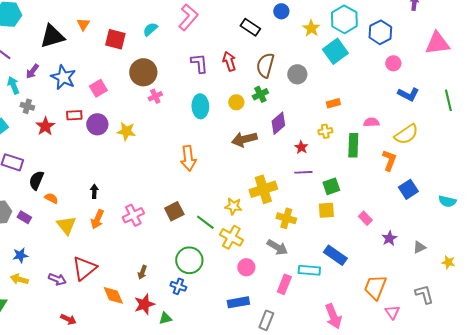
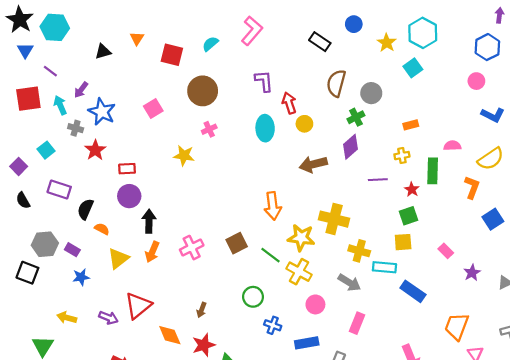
blue hexagon: (380, 32) -> (487, 47), moved
black triangle: (52, 36) -> (103, 51), size x0.6
cyan square: (335, 51) -> (413, 68), size x0.7
red arrow: (229, 61) -> (289, 103), moved
blue star: (63, 77) -> (102, 112), moved
green cross: (260, 94) -> (356, 117), moved
pink cross: (155, 96) -> (209, 129), moved
red rectangle: (74, 115) -> (127, 169), moved
purple circle: (97, 124) -> (129, 196), moved
red star: (301, 147) -> (412, 189), moved
orange arrow: (188, 158) -> (273, 206), moved
purple line: (303, 172) -> (378, 180), moved
yellow cross: (263, 189) -> (334, 219), turned 32
black arrow: (94, 191) -> (149, 221), size x1.5
yellow star: (233, 206) -> (301, 238), size x1.4
yellow triangle: (66, 225) -> (118, 258), turned 30
blue star: (20, 255) -> (81, 277), moved
green circle: (189, 260) -> (253, 297), size x0.7
cyan rectangle: (309, 270) -> (384, 267), moved
blue cross: (178, 286) -> (273, 325), moved

